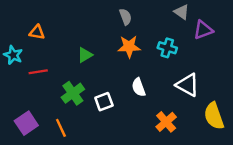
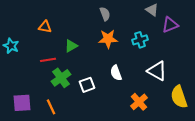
orange triangle: (37, 32) -> (45, 27), moved
cyan cross: (167, 48) -> (140, 40), turned -35
red line: (38, 72) -> (48, 60), moved
purple square: (26, 123) -> (22, 103), turned 30

